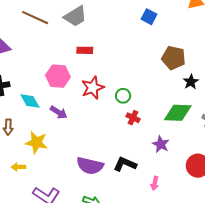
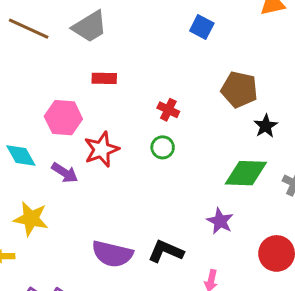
red star: (93, 88) -> (101, 149), moved
red cross: (133, 118) -> (168, 110), moved

